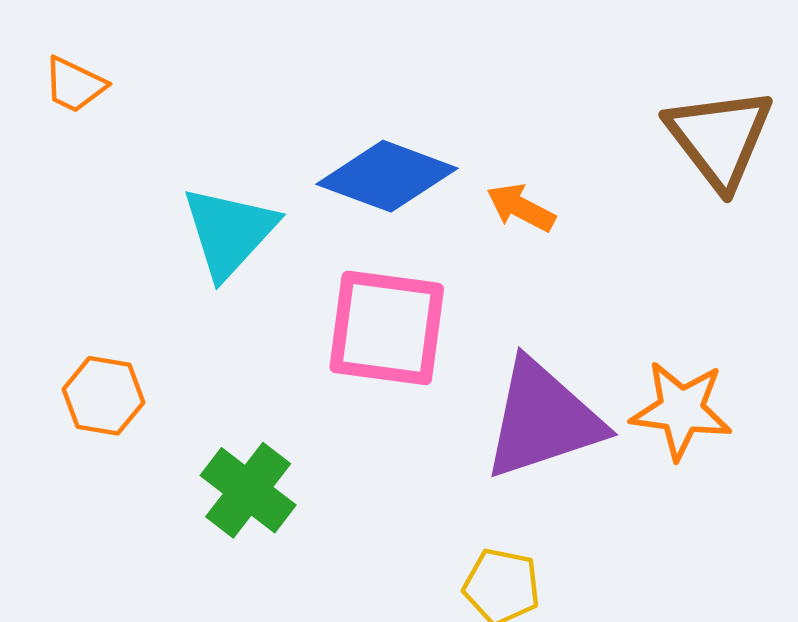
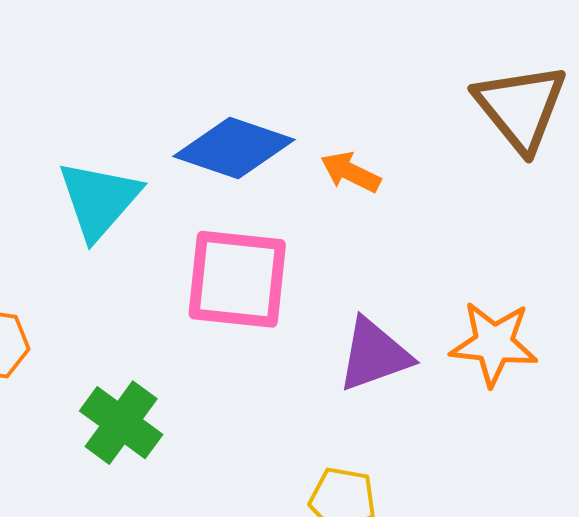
purple triangle: (543, 419) -> (374, 355), size x0.7

